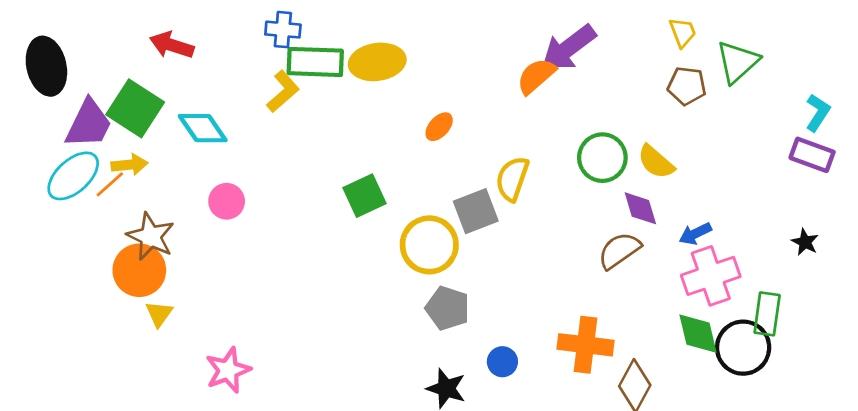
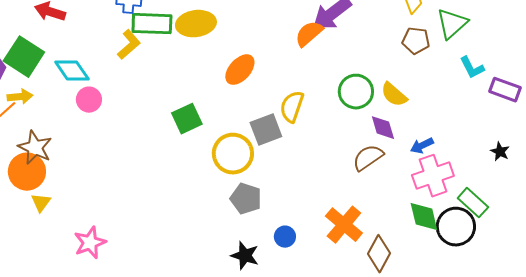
cyan L-shape: (818, 113) -> (472, 68), moved, turned 120
orange ellipse: (439, 127) -> (240, 70), size x1.5
pink circle: (227, 201) -> (89, 100), moved
green rectangle: (767, 314) -> (473, 203), turned -56
orange cross: (585, 345) -> (344, 225), turned 33

